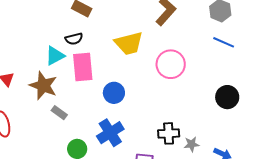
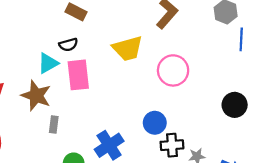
blue line: (224, 42) -> (241, 39), moved, turned 70
blue circle: (114, 93) -> (155, 123), moved
gray rectangle: (59, 113) -> (54, 124), turned 63

